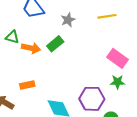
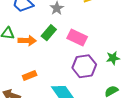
pink rectangle: (117, 58) -> (77, 37), moved
purple hexagon: (92, 99) -> (84, 66), moved

